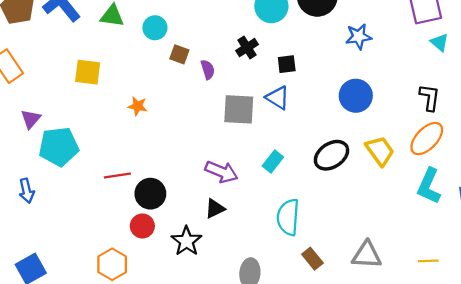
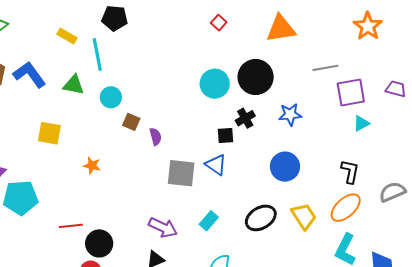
cyan triangle: (439, 42) -> (361, 123), turned 48
black cross: (247, 48) -> (245, 118), moved

